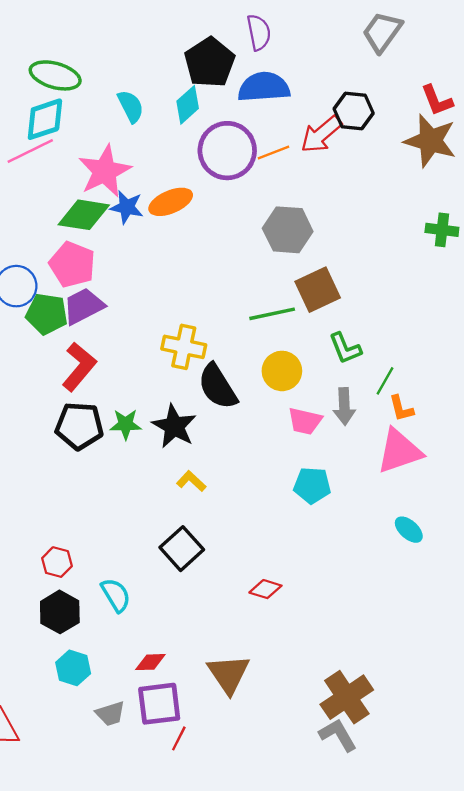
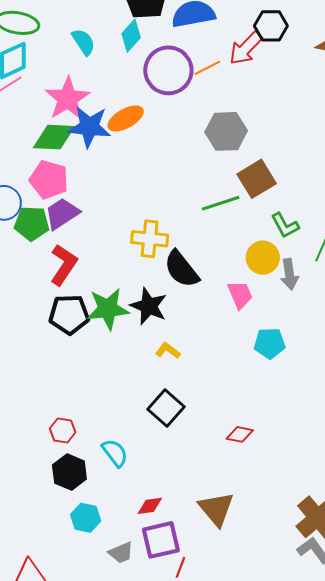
blue star: (127, 207) -> (89, 127), size x1.5
yellow circle: (282, 371) -> (263, 258), moved
pink trapezoid: (305, 421) -> (240, 295), moved, turned -120
green star: (126, 424) -> (108, 309), size x1.6

